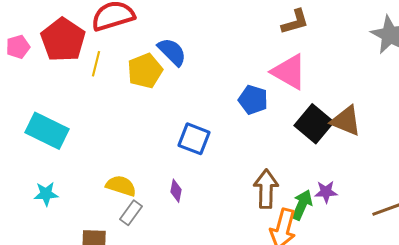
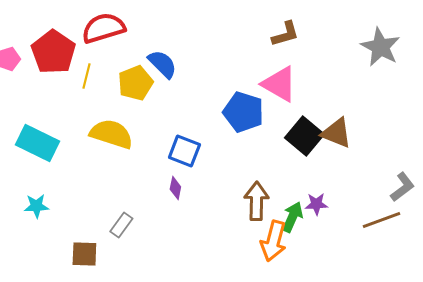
blue pentagon: (253, 100) -> (243, 112), size x1.4
yellow semicircle: (121, 186) -> (111, 134), moved, size x1.4
purple diamond: (176, 191) -> (175, 188), moved

